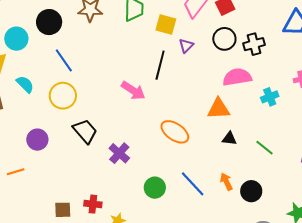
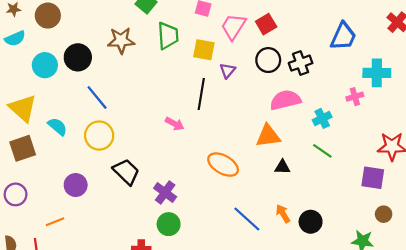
cyan circle: (16, 39) -> (45, 65), moved
pink arrow: (133, 91) -> (175, 124), size x0.7
green line: (265, 148) -> (322, 151), moved
green circle: (155, 188) -> (169, 224), moved

